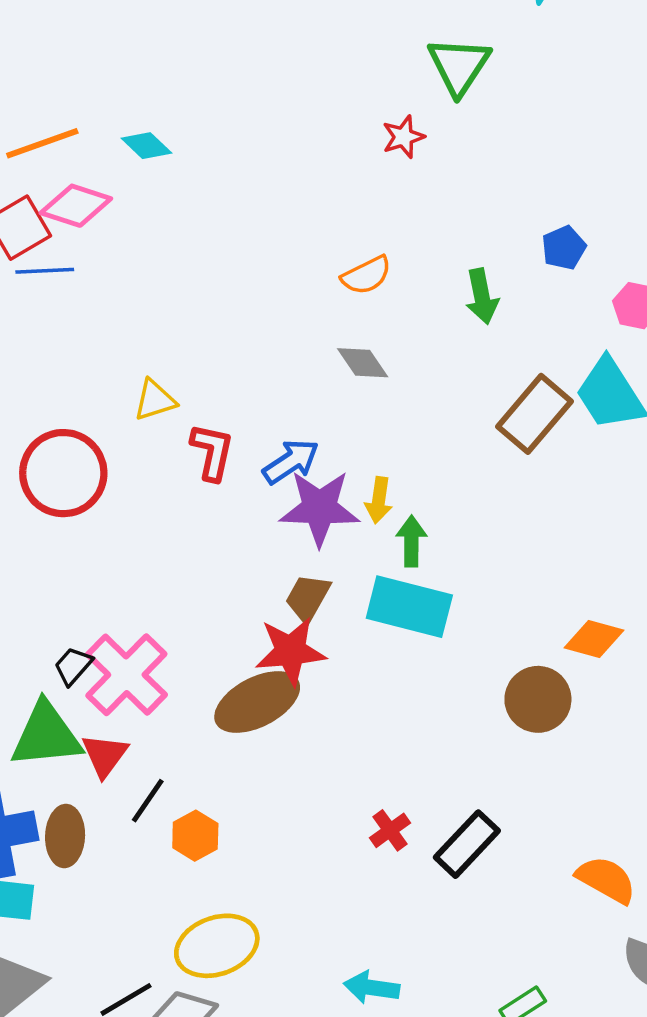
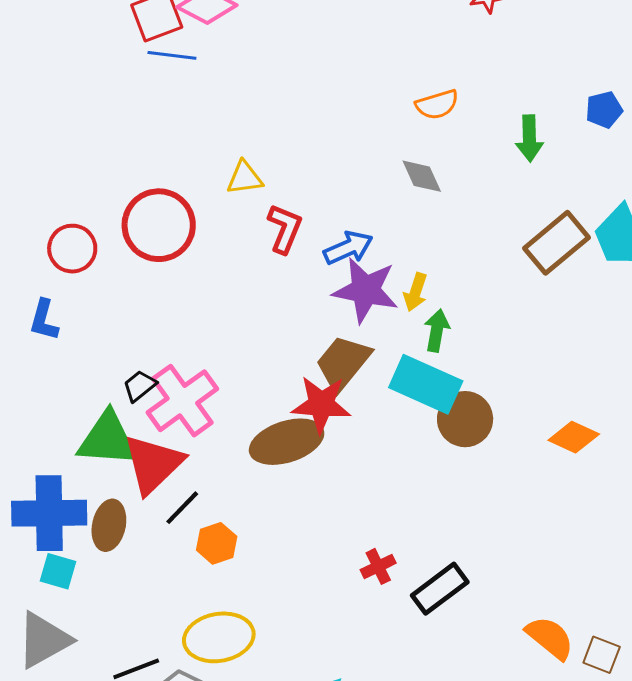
brown trapezoid: (308, 598) -> (343, 363), size x1.4
brown circle: (538, 699) -> (465, 419), moved
red triangle: (105, 755) -> (153, 464), size x1.6

